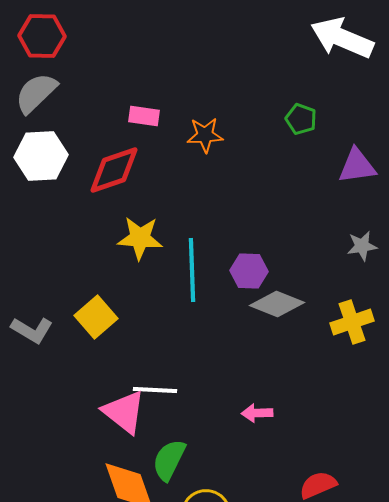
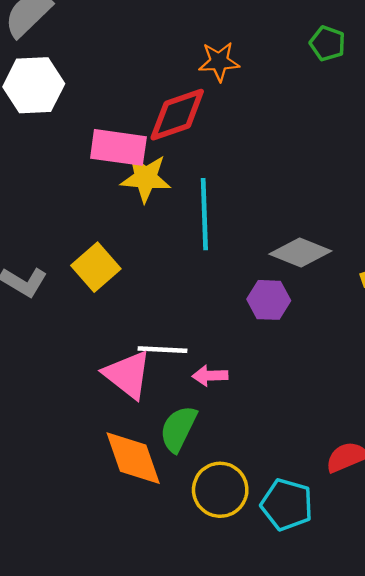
pink rectangle: (144, 116) -> (118, 147), moved, size x1.6
red diamond: (114, 170) -> (177, 115), moved
purple hexagon: (249, 271) -> (269, 300), moved
pink arrow: (257, 413) -> (210, 376), moved

